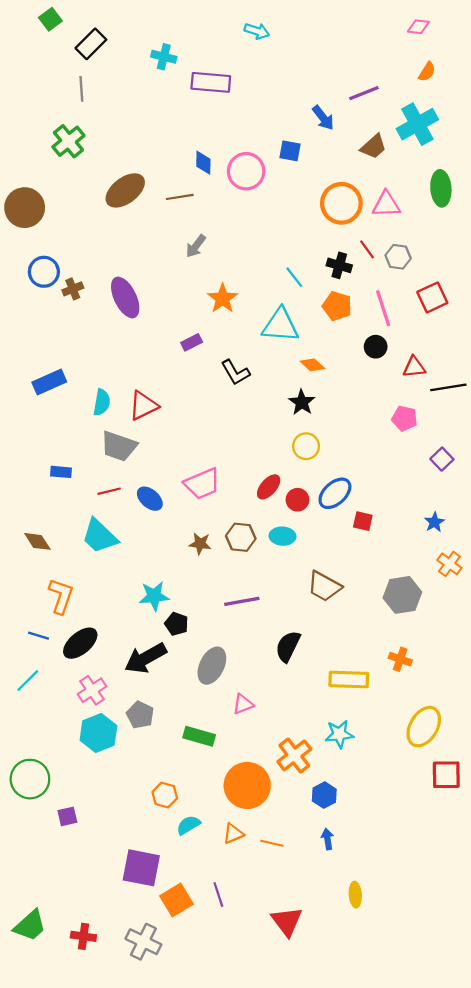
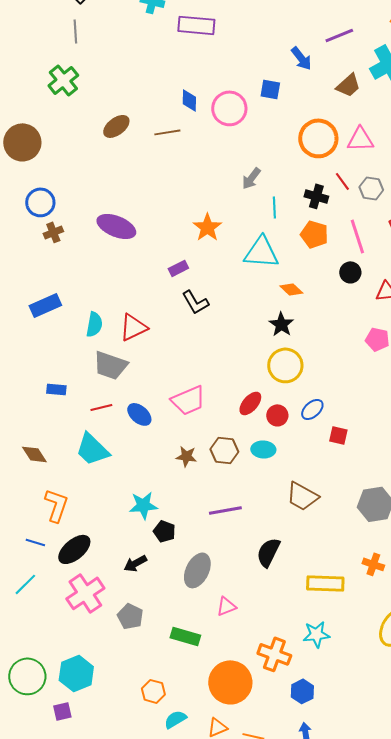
brown ellipse: (125, 190) -> (116, 126), size x0.7
gray arrow: (196, 246) -> (251, 178), moved
cyan line: (294, 277) -> (274, 207), turned 35
brown cross: (73, 289) -> (53, 232), moved
purple ellipse: (125, 297) -> (116, 226), turned -42
black L-shape: (235, 372) -> (195, 302), moved
yellow circle: (306, 446) -> (285, 365), size x1.4
blue ellipse: (335, 493) -> (312, 409), size x0.7
black arrow: (146, 658) -> (135, 563), size x0.6
pink cross: (92, 690) -> (85, 593), size x1.4
cyan hexagon: (98, 733) -> (76, 673), moved
orange cross: (294, 755) -> (274, 654), turned -32

